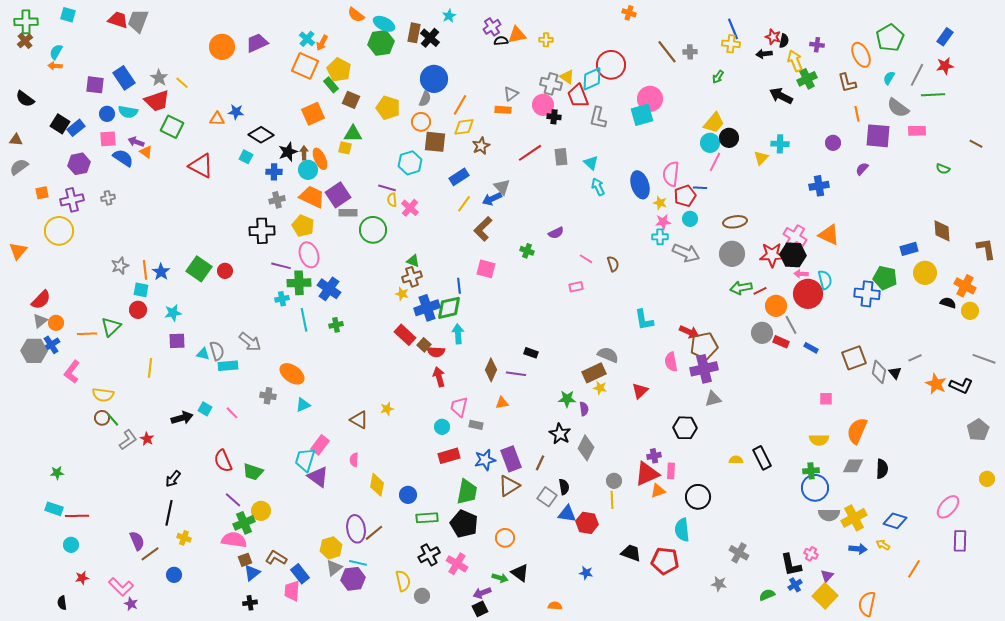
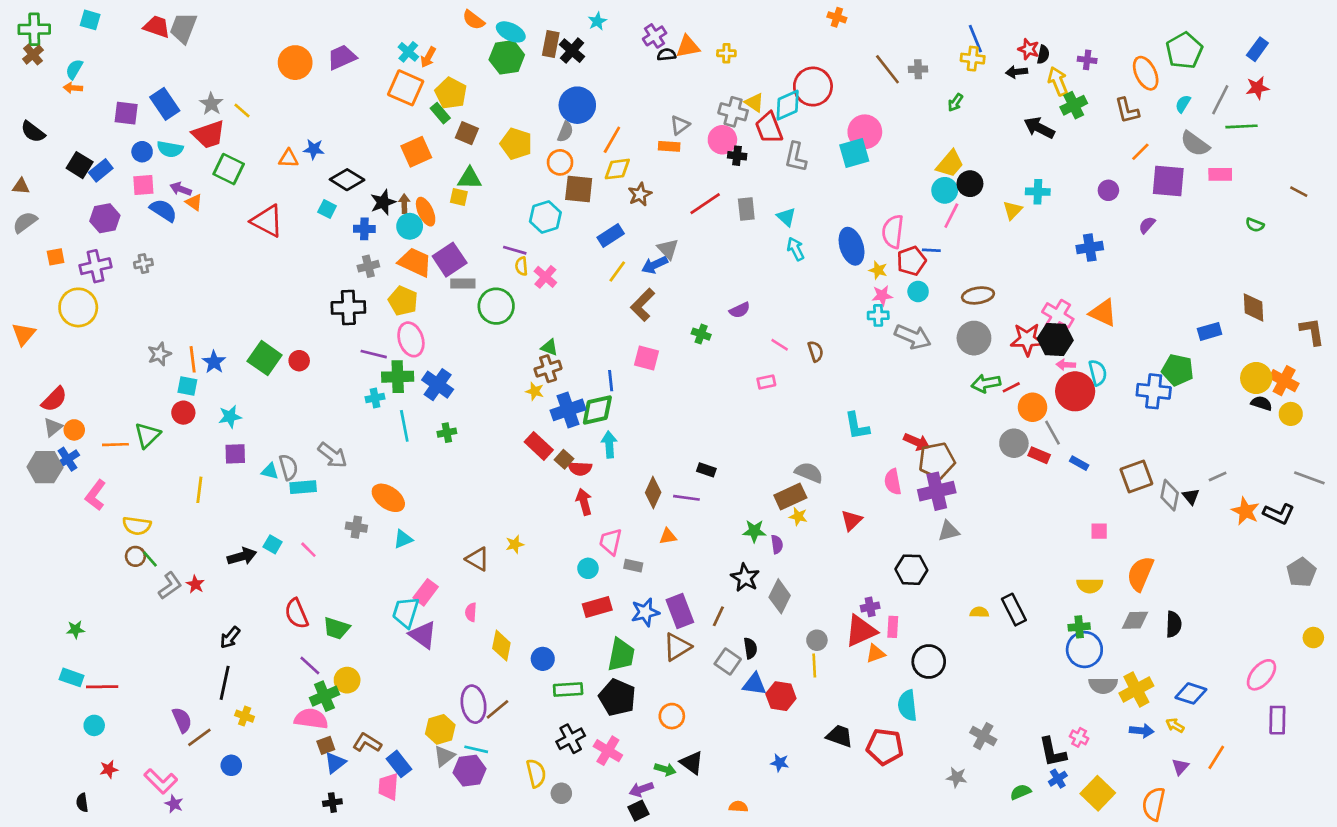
orange line: (857, 114) -> (1140, 152), turned 56
yellow circle: (925, 273) -> (1256, 378), moved
purple triangle: (827, 576) -> (1180, 767), moved

